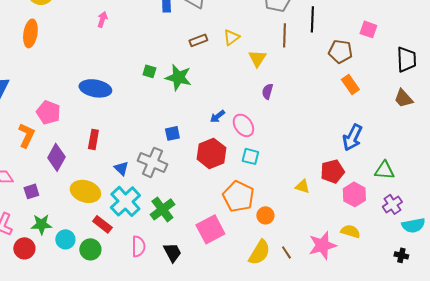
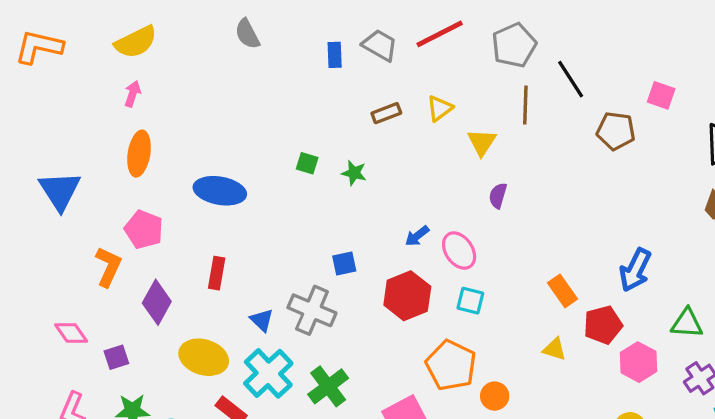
pink arrow: (102, 19) -> (133, 94), moved
black line: (312, 19) -> (571, 79), turned -35
orange ellipse: (30, 33) -> (139, 154), moved
green star: (178, 77) -> (354, 173), size x0.6
orange rectangle: (350, 84) -> (563, 291), moved

